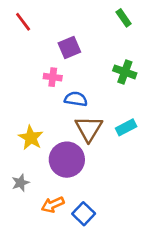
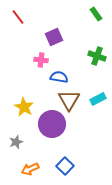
orange arrow: (53, 205) -> (30, 169), moved

